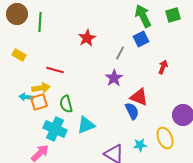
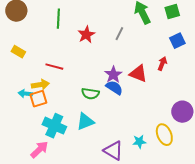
green line: (40, 22) -> (58, 19), moved
blue square: (141, 39) -> (177, 41), moved
gray line: (120, 53) -> (119, 34), moved
red triangle: (139, 97) -> (138, 74), moved
green semicircle: (66, 104) -> (90, 94), moved, turned -66
blue semicircle: (132, 111) -> (114, 88), moved, turned -30

